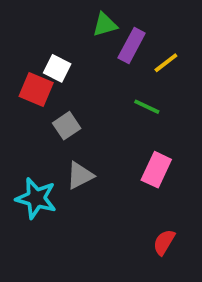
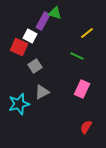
green triangle: (105, 25) -> (55, 13), turned 32
purple rectangle: (132, 46) -> (43, 21), moved
cyan star: (36, 198) -> (19, 104), turned -30

